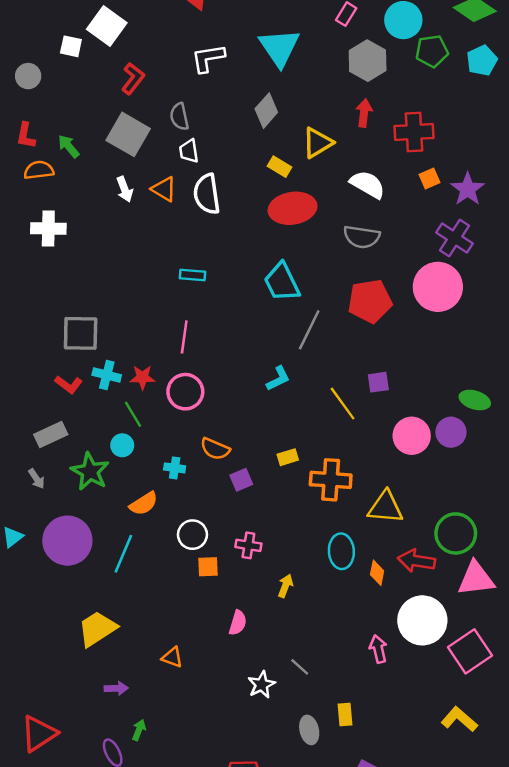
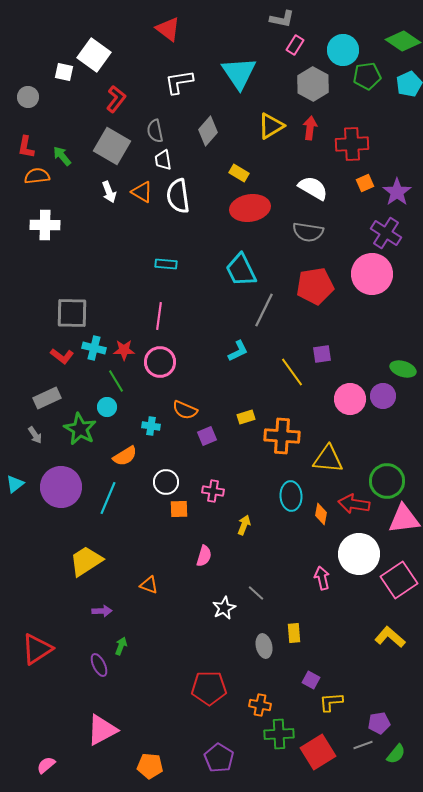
gray diamond: (266, 111) -> (208, 131), moved
yellow triangle: (318, 143) -> (271, 126), moved

